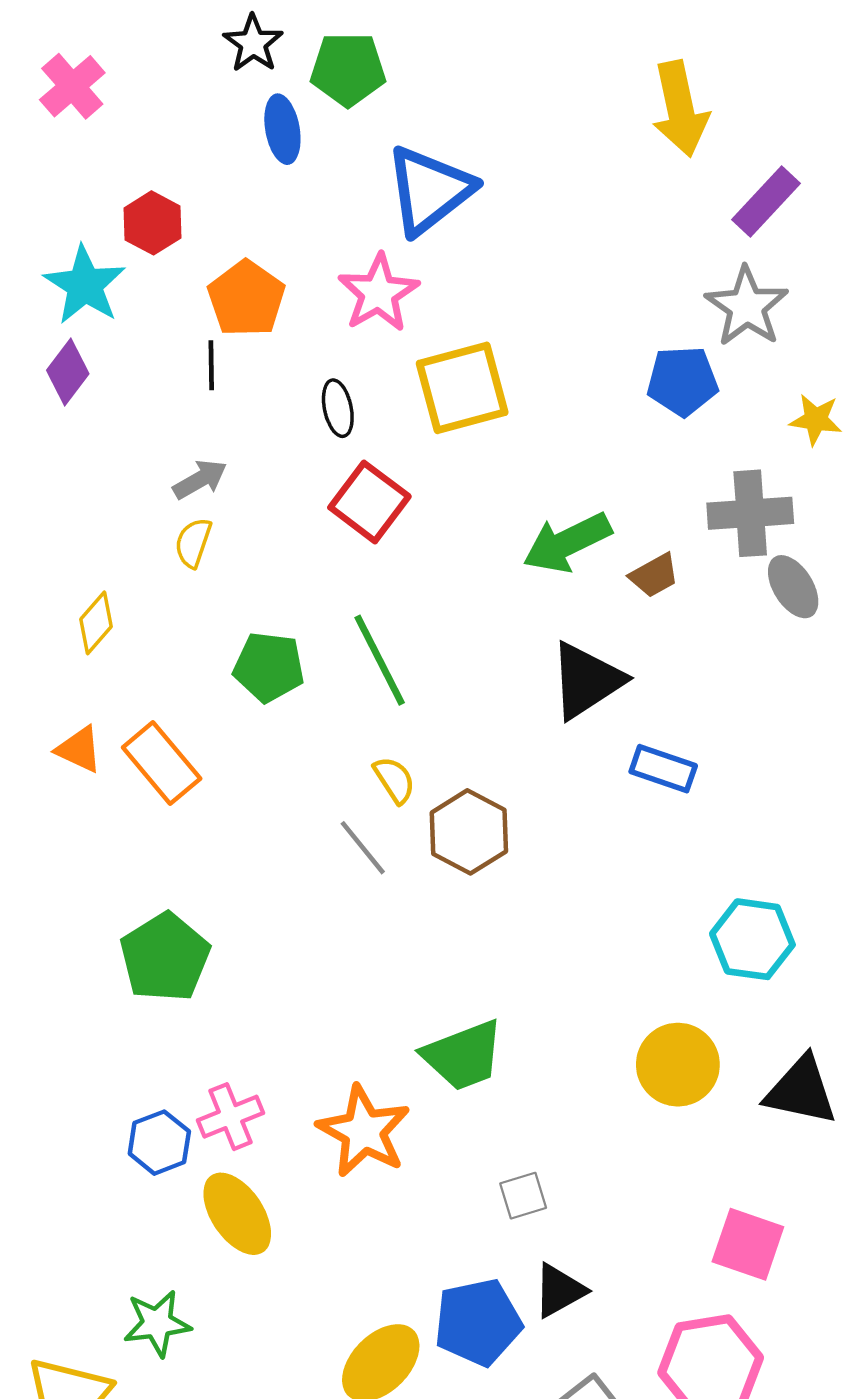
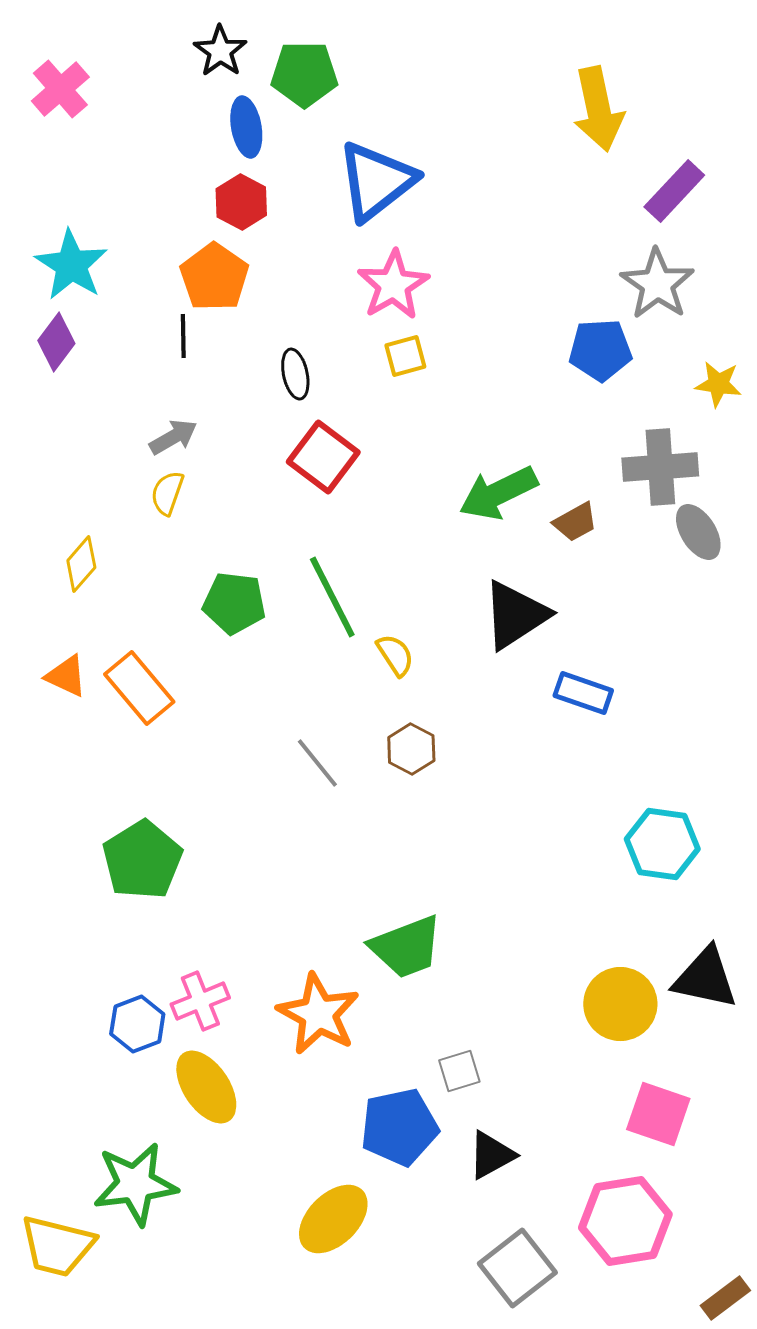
red hexagon: (153, 223) -> (241, 202), moved
pink star: (378, 293) -> (393, 285), moved
yellow square: (462, 388) -> (405, 356), size x0.5
yellow semicircle: (394, 780) -> (395, 655), moved
brown hexagon: (469, 832) -> (411, 749), size x0.7
yellow circle: (678, 1065) -> (620, 1004), moved
blue pentagon: (478, 1322) -> (399, 1127), moved
green star: (157, 1323) -> (135, 1184), size x1.4

